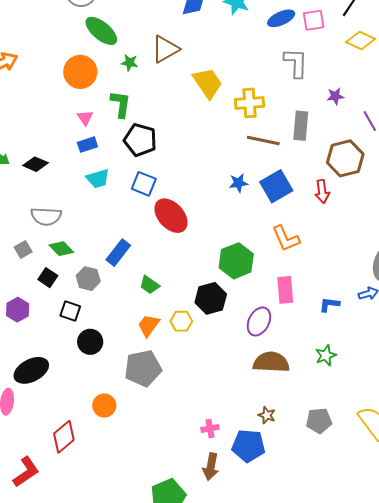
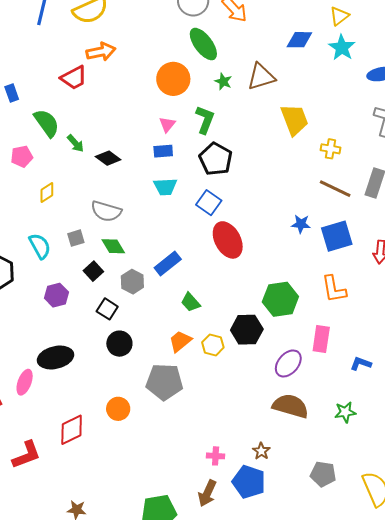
yellow cross: (250, 103) -> (330, 149), size x0.7
brown star: (267, 415) -> (261, 451), moved

